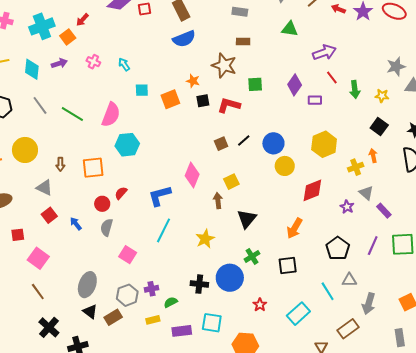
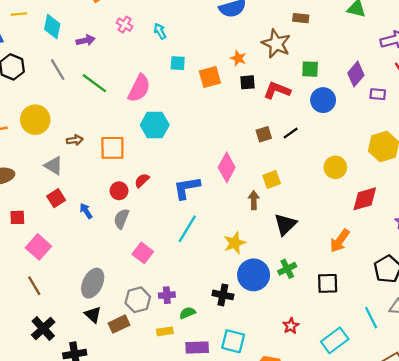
purple arrow: (59, 63) -> (86, 40), moved
blue circle: (273, 143) -> (323, 100), moved
brown arrow: (60, 164) -> (75, 140), turned -104
blue circle: (230, 278) -> (254, 275), moved

